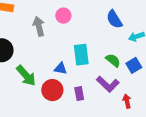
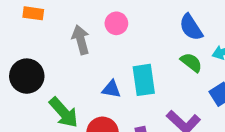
green semicircle: (113, 60) -> (191, 62), moved
blue triangle: (61, 68) -> (111, 89), moved

